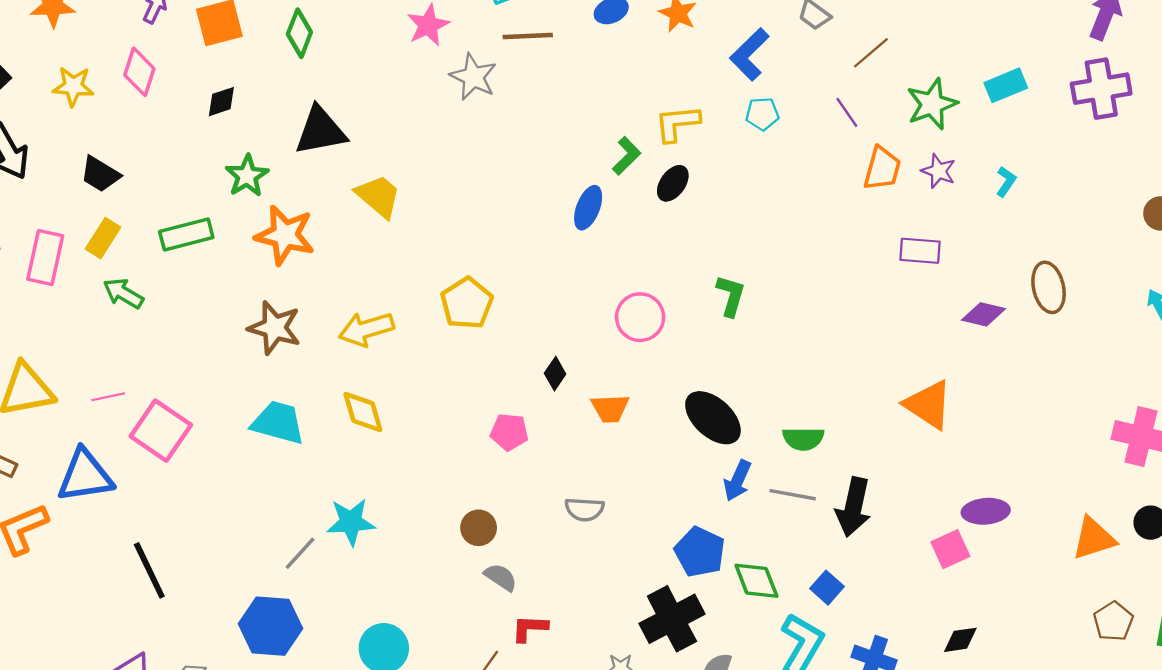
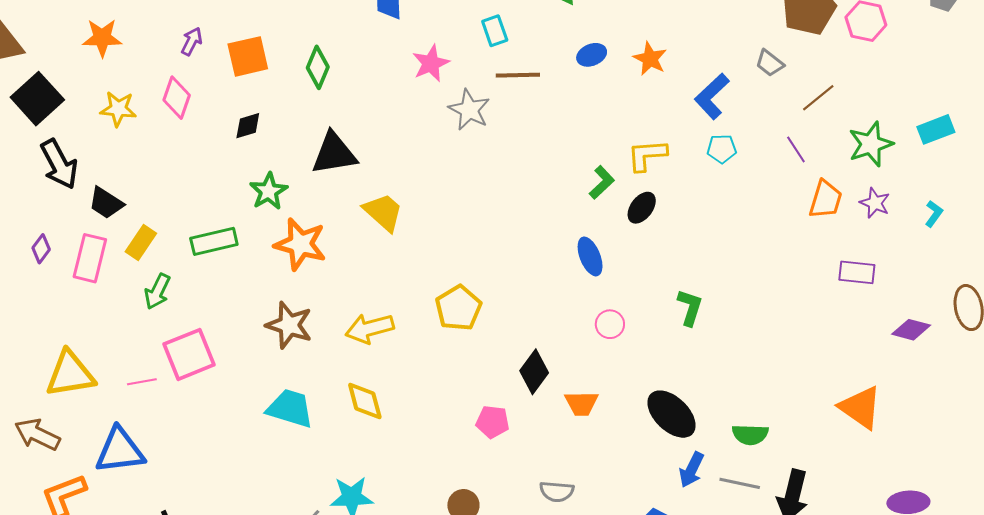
black trapezoid: (100, 174) -> (106, 203), moved
blue ellipse: (588, 208) -> (590, 256), moved, turned -45
green arrow: (123, 293) -> (157, 291), turned -96
pink circle: (640, 317) -> (610, 324), size x0.7
black diamond: (555, 374) -> (534, 372), size x1.5
pink square: (161, 431) -> (189, 354), moved, turned 32

